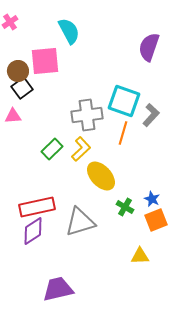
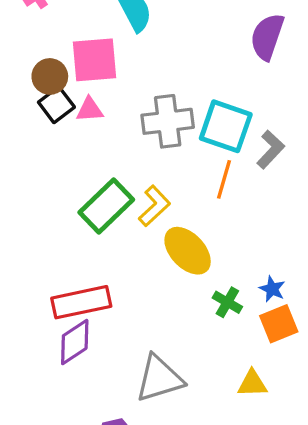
gray cross: (87, 115) -> (168, 121), moved
pink triangle: (13, 116) -> (90, 110), moved
green rectangle: (52, 149) -> (106, 206), size x1.5
gray triangle: (80, 222) -> (159, 379), moved

